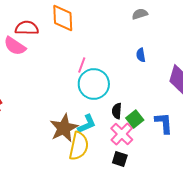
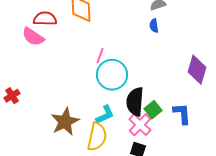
blue semicircle: (141, 55) -> (154, 26), moved
black semicircle: (117, 111) -> (135, 102), size x1.8
brown star: (64, 128) -> (65, 122), moved

